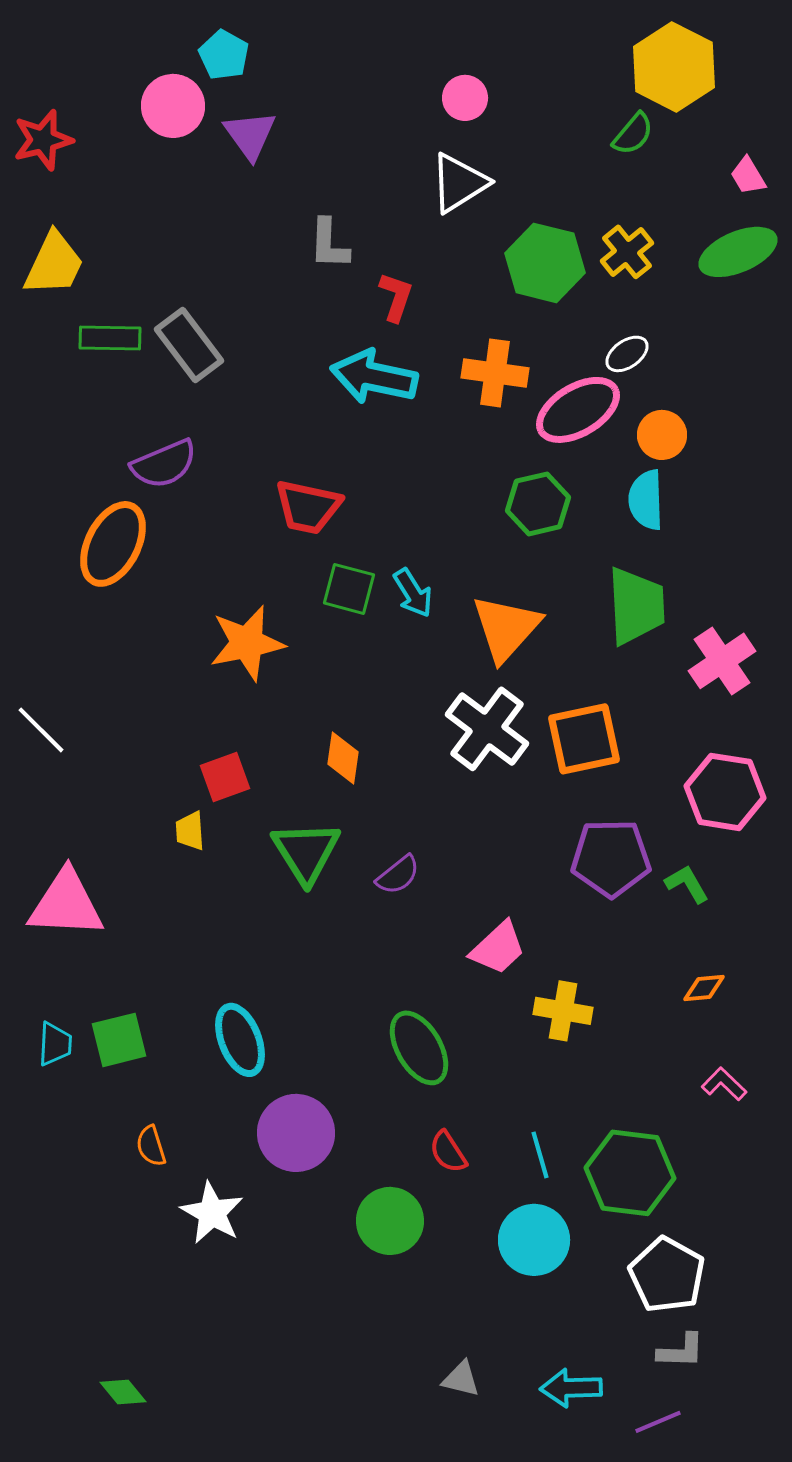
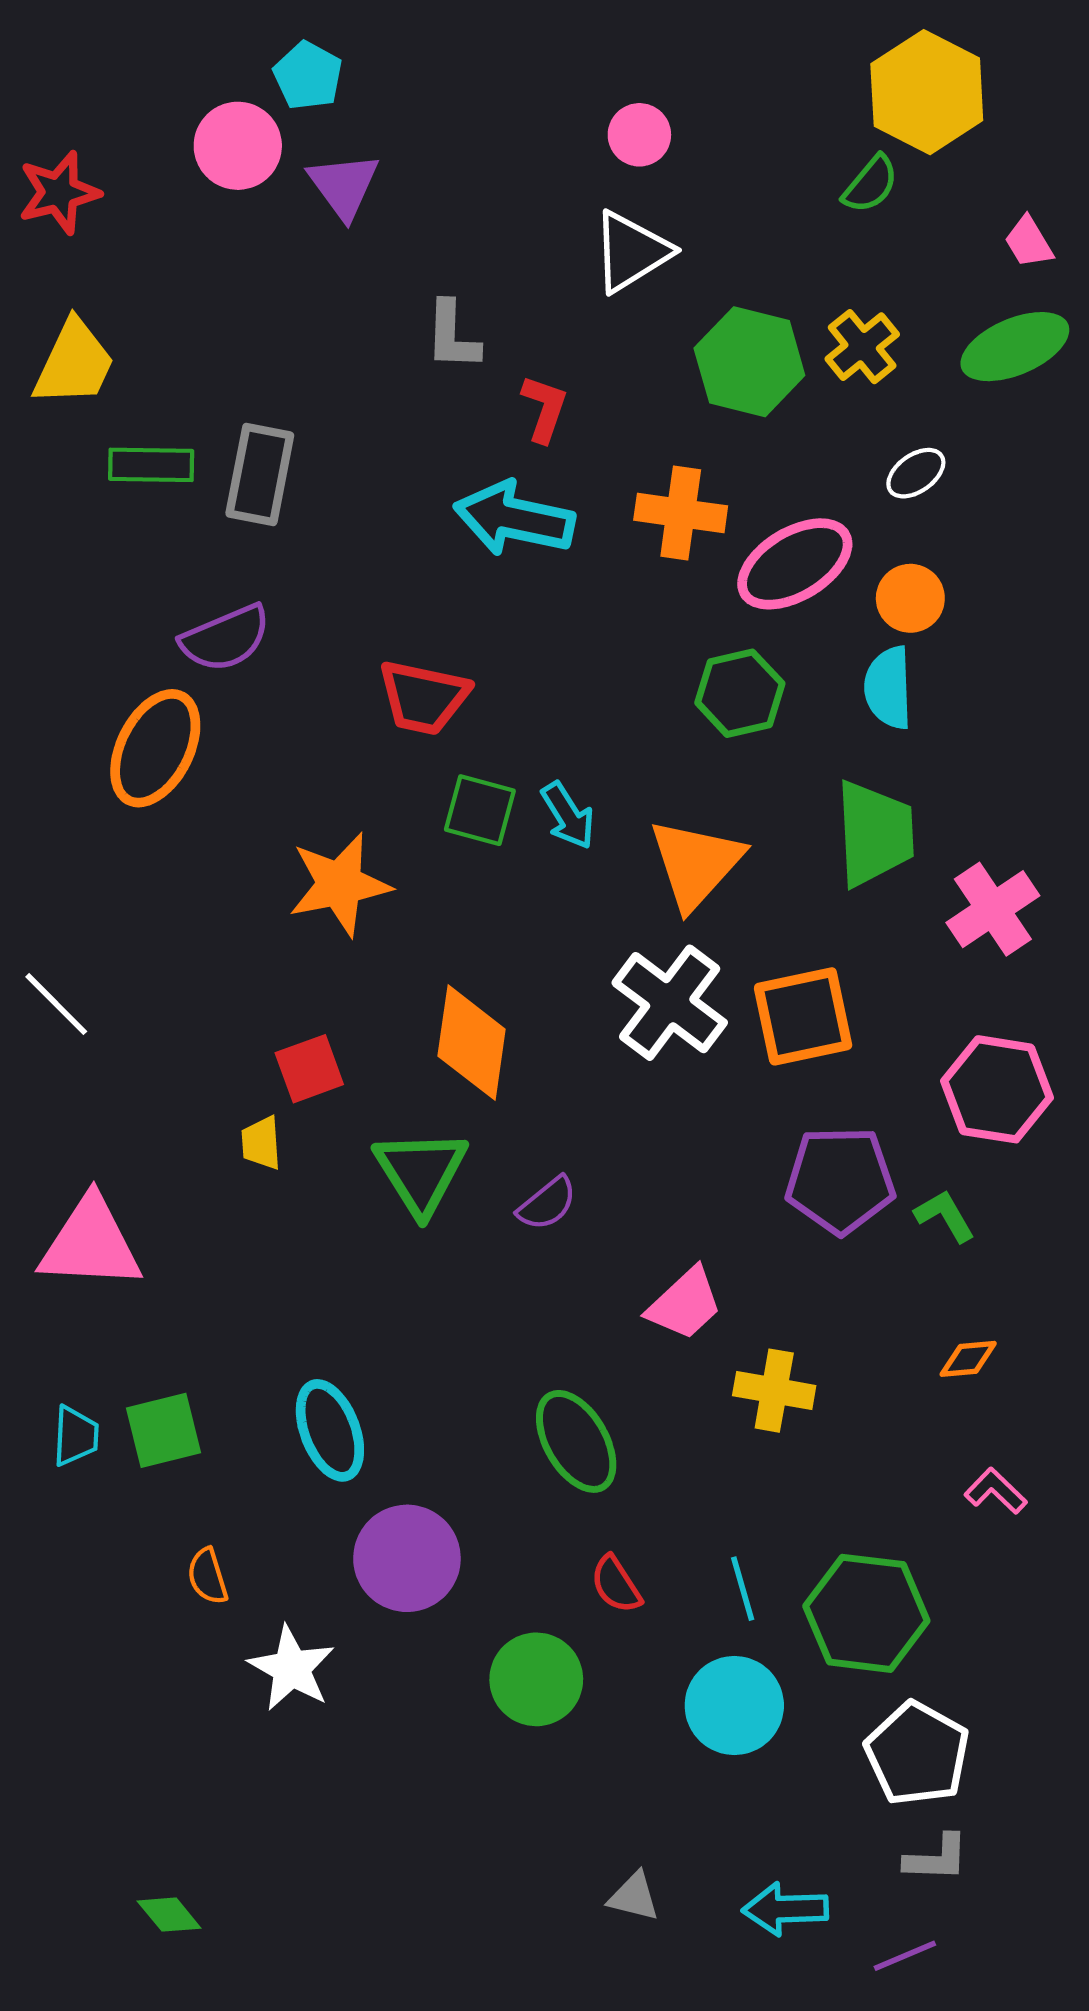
gray rectangle: (189, 345) -> (260, 475), turned 48
white ellipse: (627, 354) -> (916, 473), moved
orange diamond: (343, 758) -> (472, 1043), size x1.6

